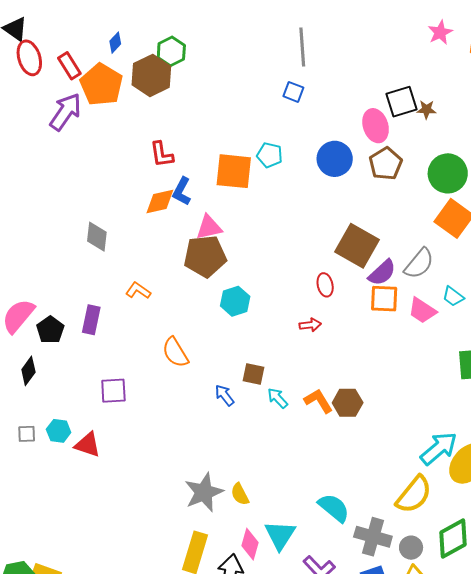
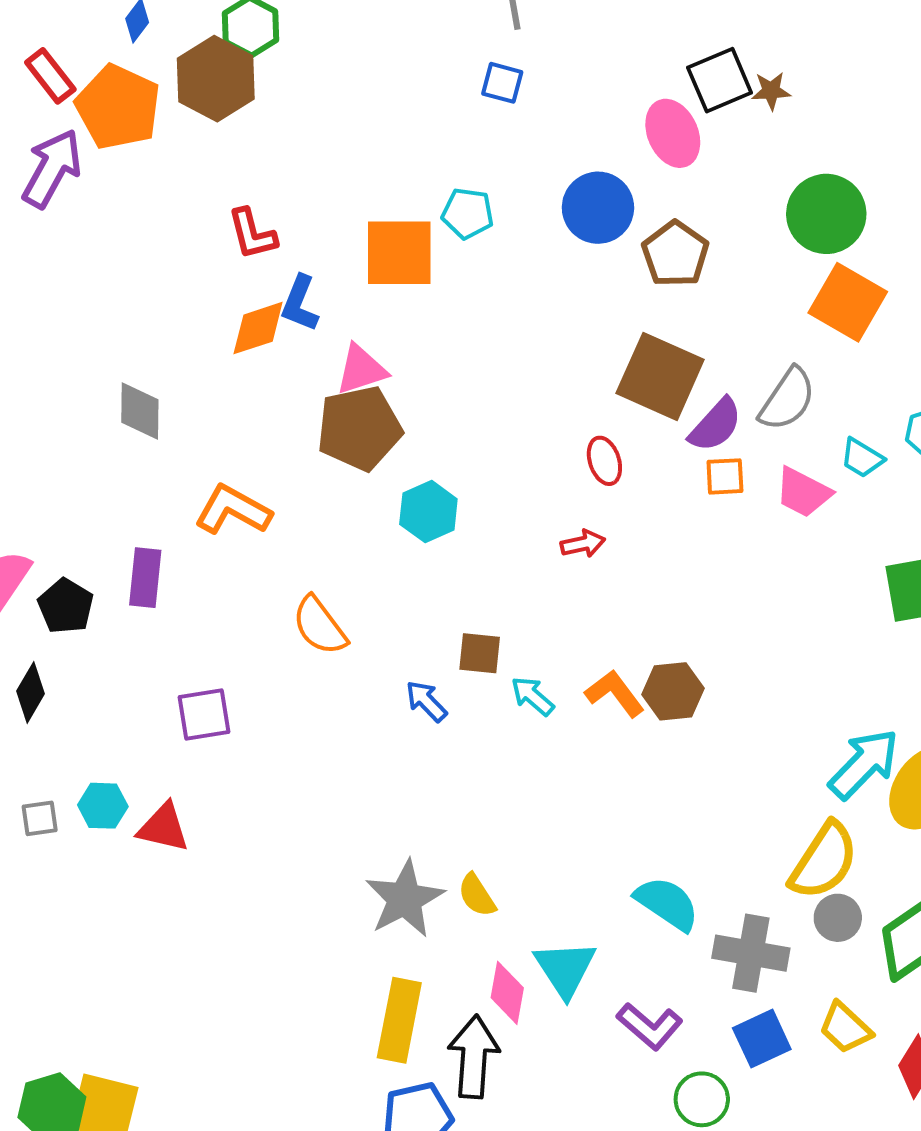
brown pentagon: (386, 164) -> (675, 254), moved
orange L-shape: (138, 291) -> (233, 510), size x1.5
orange square: (384, 299) -> (725, 476), size x0.7
gray circle: (411, 548) -> (838, 918), moved

